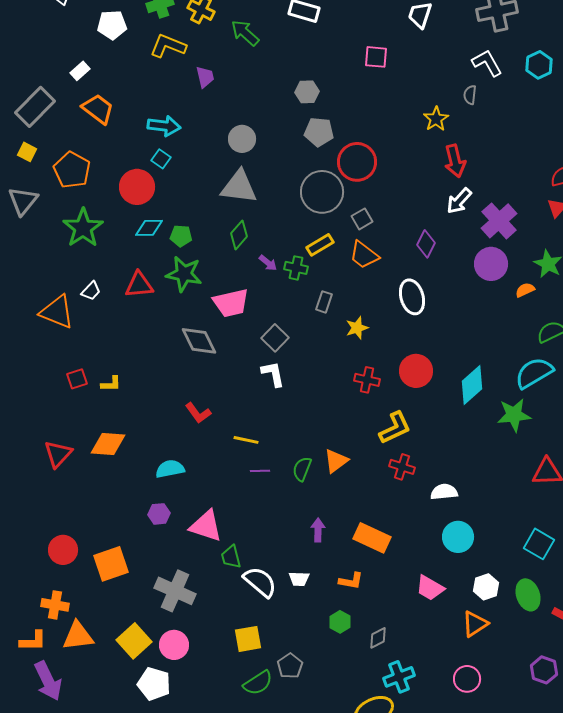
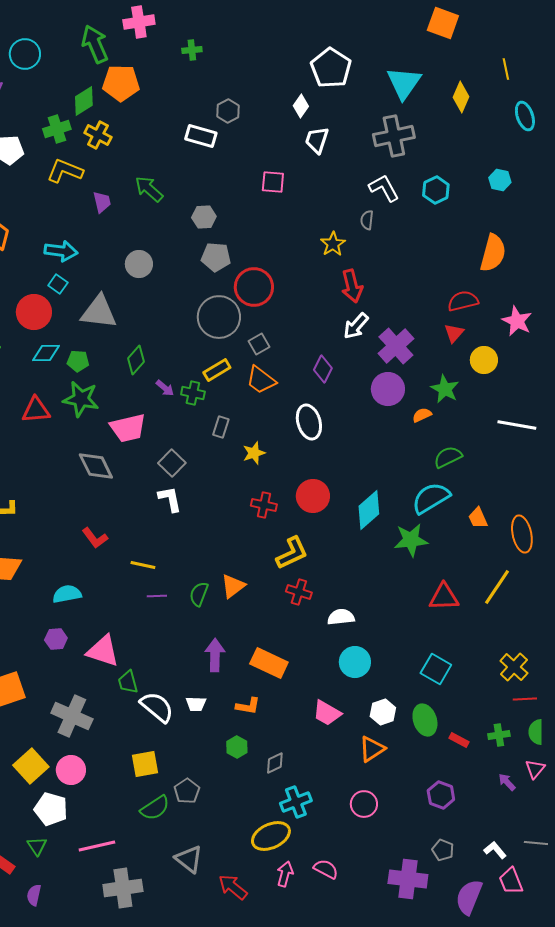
green arrow: (245, 33) -> (149, 189), moved
gray triangle: (239, 187) -> (99, 312), moved
purple arrow: (318, 530) -> (215, 655), size x1.4

